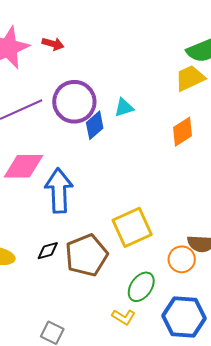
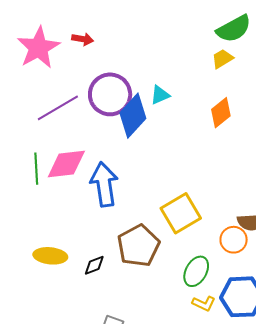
yellow trapezoid: (190, 78) -> (222, 59), size x0.7
blue diamond: (95, 125) -> (133, 116), size x1.5
black diamond: (48, 251) -> (94, 265), moved
yellow L-shape: (124, 317) -> (204, 303), moved

